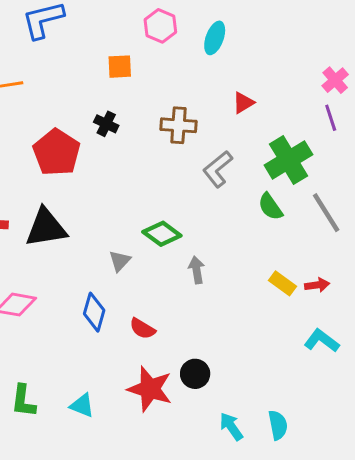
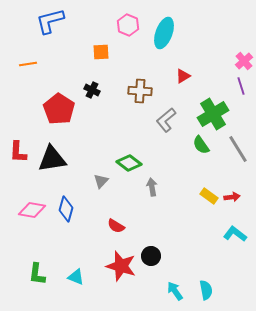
cyan ellipse: (215, 38) -> (164, 33), size x1.4
blue diamond: (94, 312) -> (66, 209), moved

